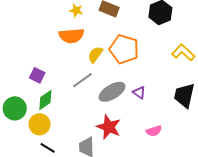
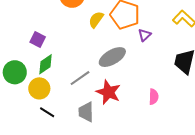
gray line: (82, 80) -> (80, 78), moved
purple triangle: (139, 93) -> (145, 35), moved, turned 40
pink semicircle: (154, 131) -> (154, 97), turned -70

